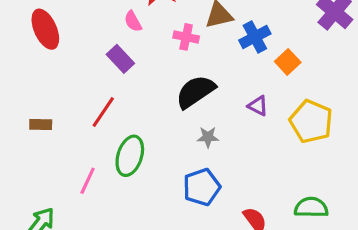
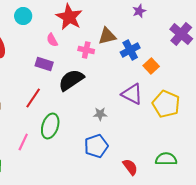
purple rectangle: (120, 59) -> (44, 64), turned -30
black semicircle: (195, 92) -> (71, 80), moved
purple triangle: (258, 106) -> (132, 94), size x1.6

